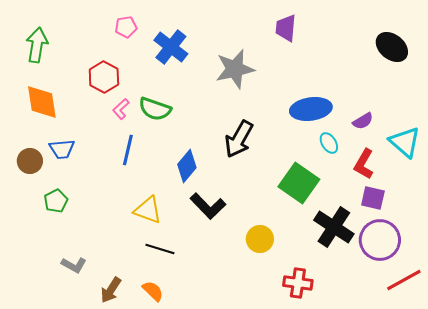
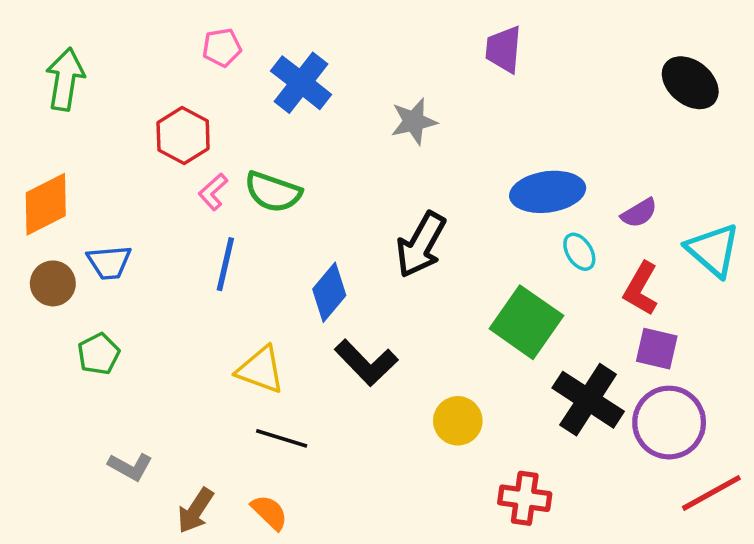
gray star: (235, 69) -> (414, 121), size x0.7
orange diamond: (42, 102) -> (46, 204), moved, turned 72

